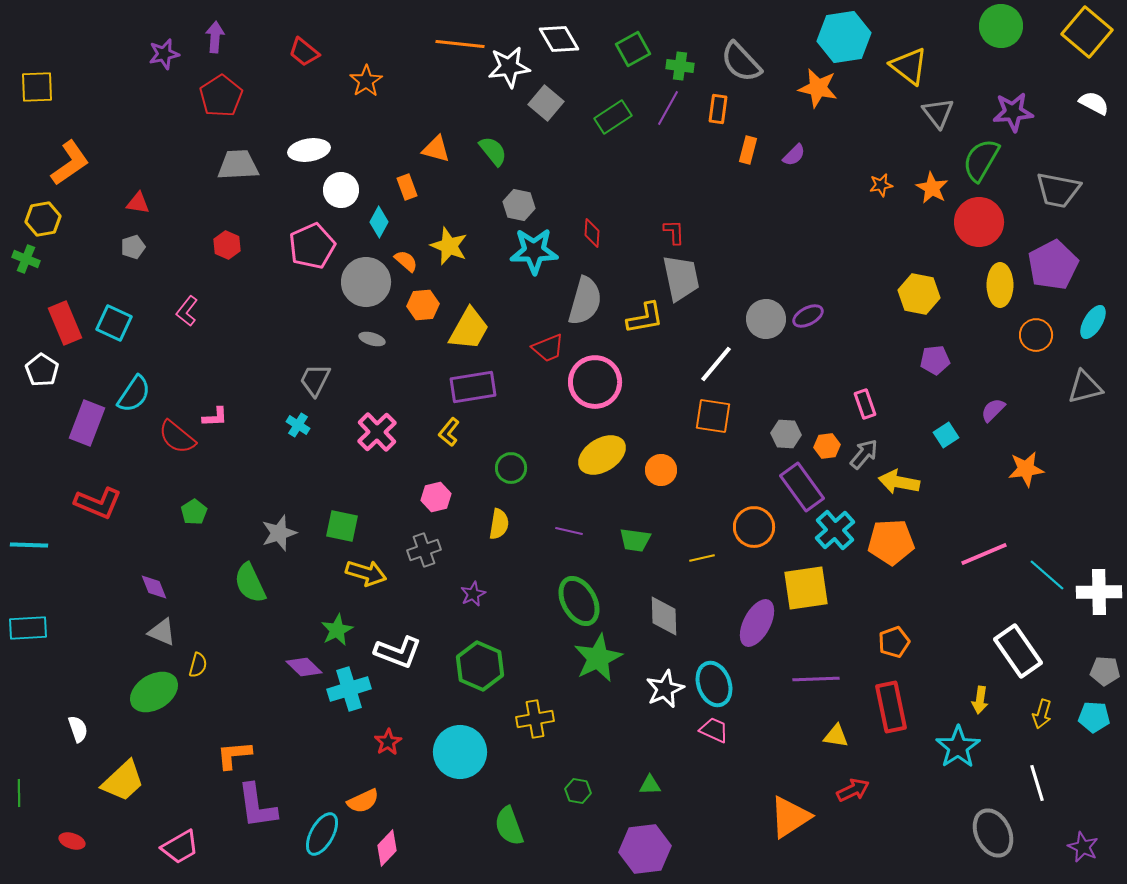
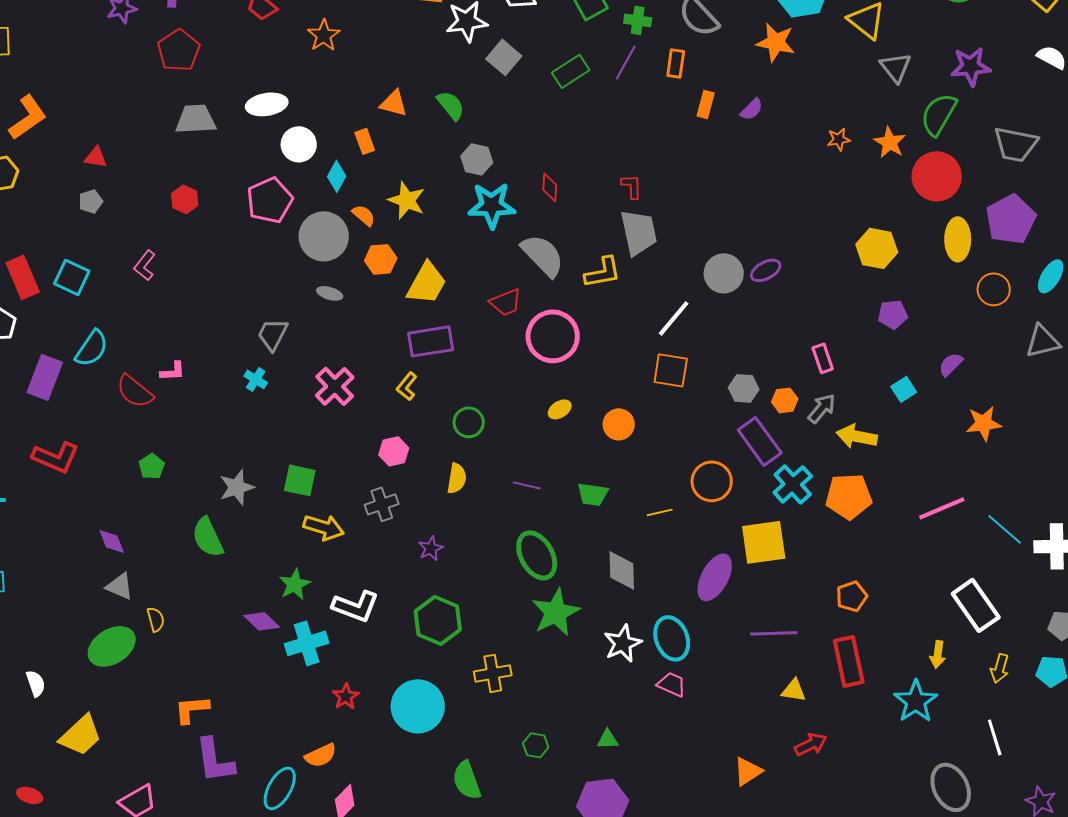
gray semicircle: (585, 301) -> (543, 255), turned -60
yellow ellipse: (602, 455) -> (560, 409), size x0.5
yellow semicircle: (198, 665) -> (156, 619), turned -30
orange triangle: (790, 817) -> (748, 771), size x0.7

